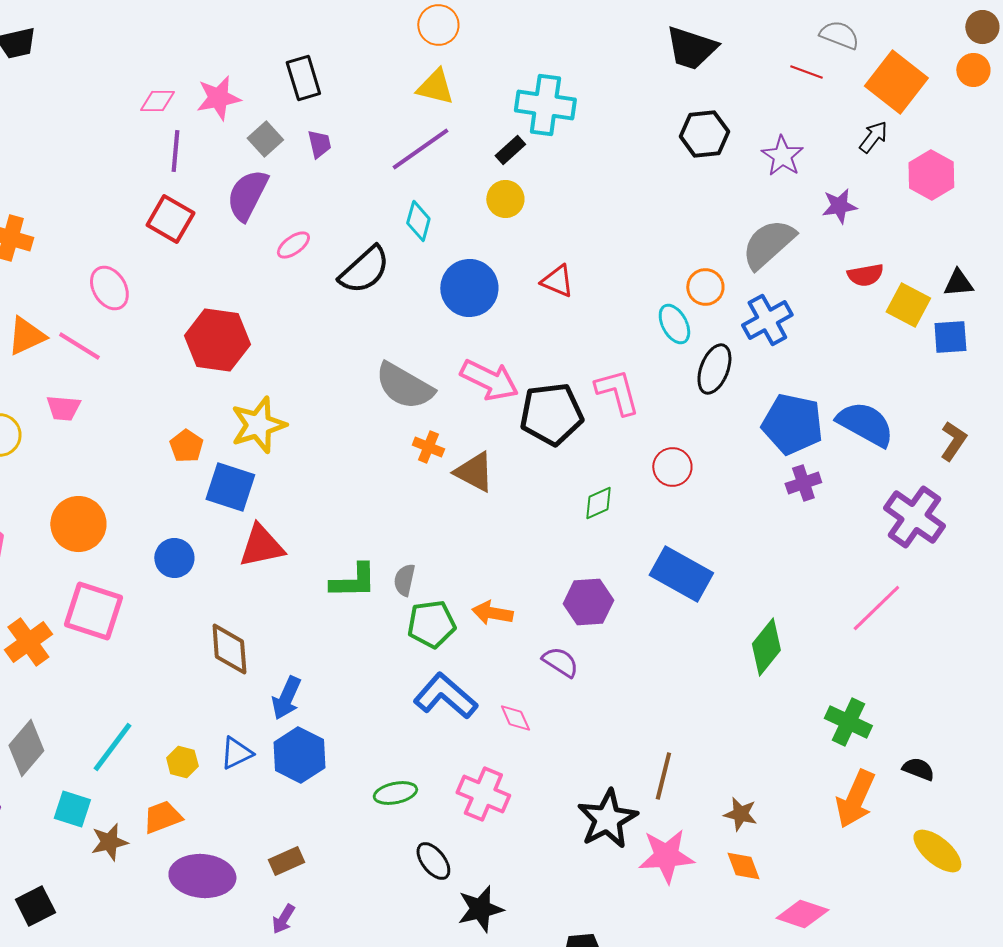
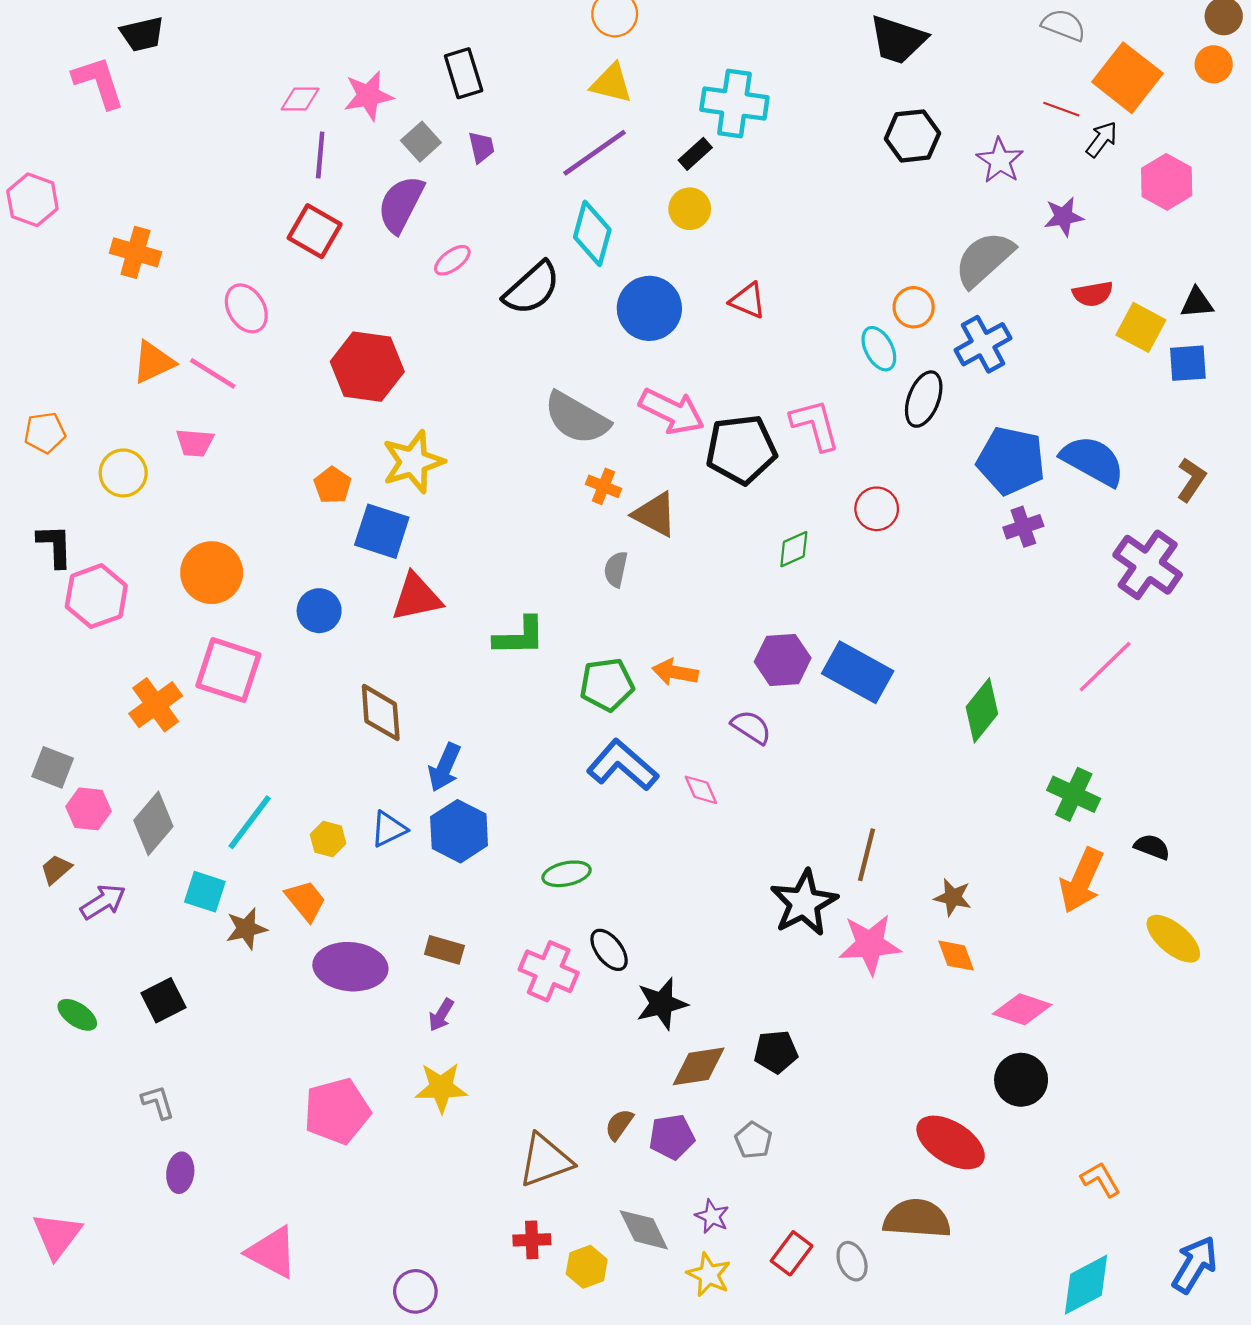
red line: (806, 72) -> (1061, 109), moved
cyan diamond: (418, 221) -> (592, 233), size x1.4
blue rectangle: (681, 574) -> (858, 672), moved
gray semicircle: (404, 580) -> (616, 569), moved
pink cross: (483, 794) -> (549, 971), moved
orange trapezoid: (162, 817) -> (306, 901), turned 72
brown rectangle: (286, 861) -> (444, 950), turned 40

